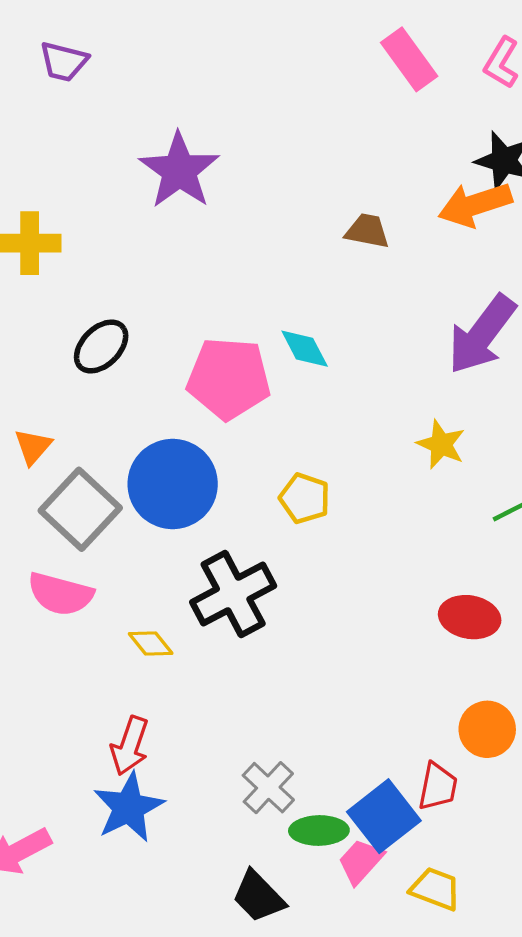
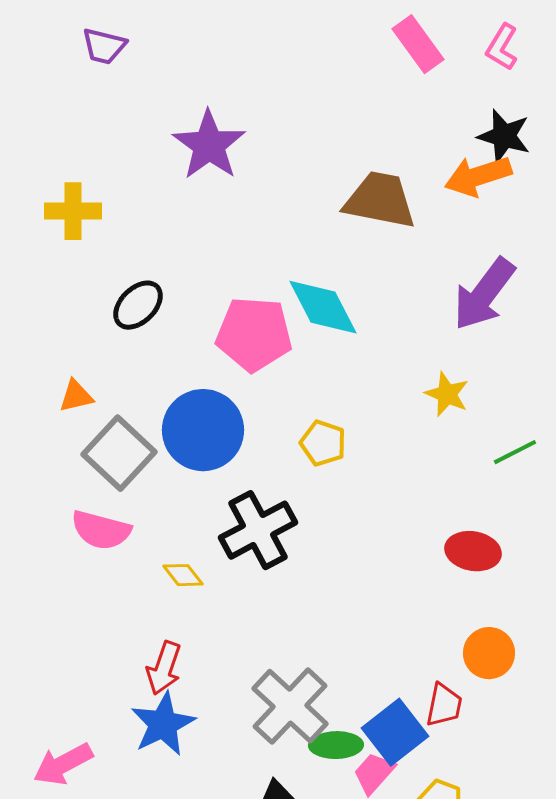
brown trapezoid: (367, 231) -> (380, 200), size x1.8
cyan diamond: (305, 349) -> (323, 307), size x1.6
orange triangle: (33, 447) -> (76, 396), turned 36
gray cross: (268, 788) -> (290, 706), size x1.6

